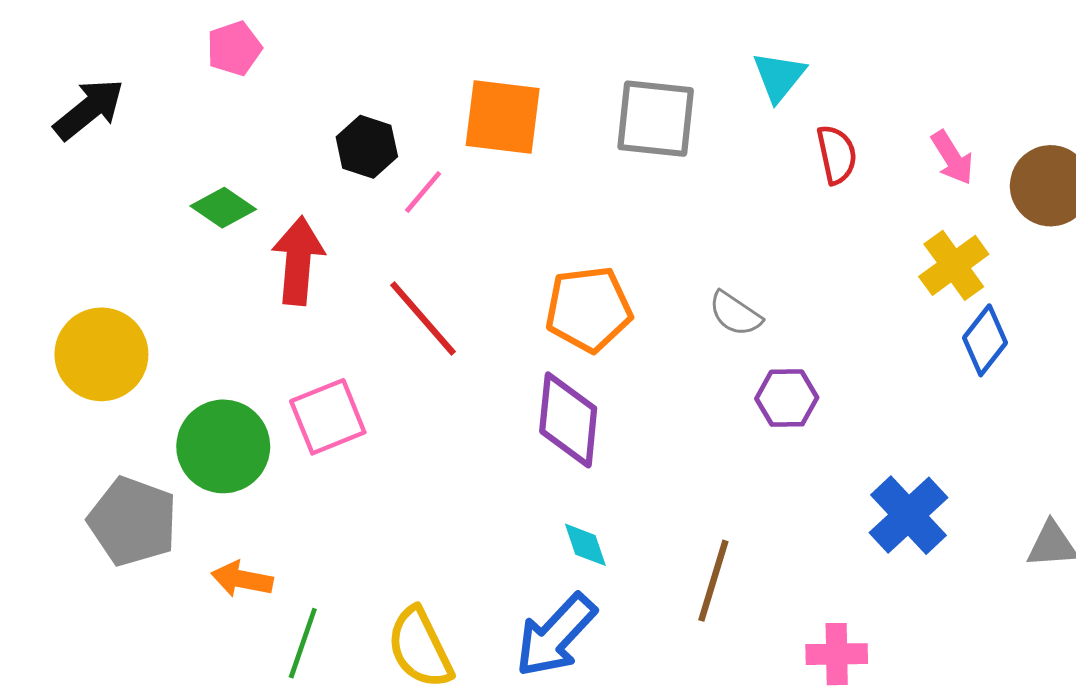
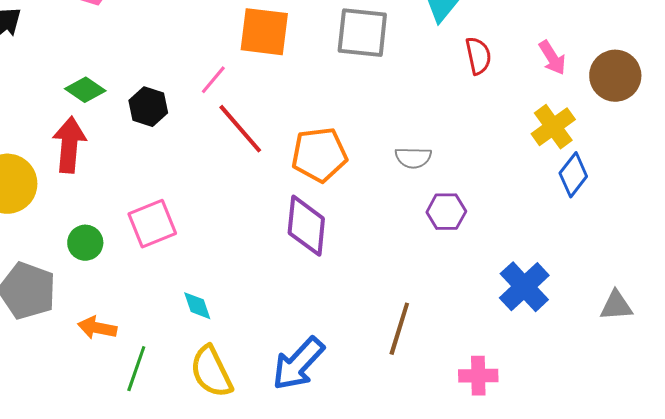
black hexagon: (367, 147) -> (148, 107), moved
red arrow: (298, 261) -> (69, 145), moved
gray semicircle: (735, 314) -> (413, 158), turned -33
red line: (423, 318) -> (240, 129), moved
green circle: (223, 446) -> (85, 243), size x0.6
cyan diamond: (585, 545) -> (197, 306), moved

